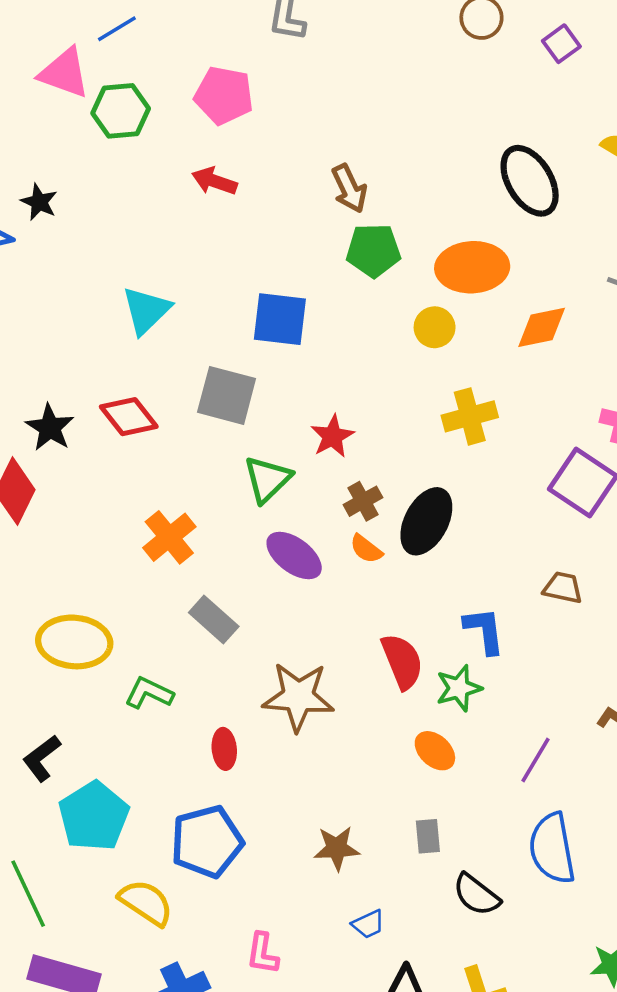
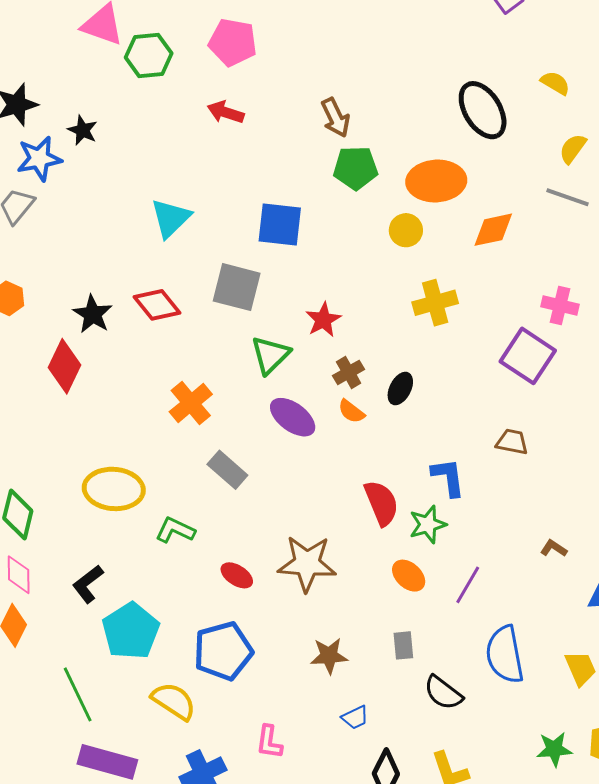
black ellipse: (426, 521) -> (400, 389), size x0.6
brown star: (298, 697) -> (307, 563), moved
red ellipse: (224, 749) -> (237, 575), turned -52
purple line: (535, 760) -> (468, 585), moved

